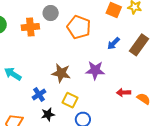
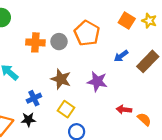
gray circle: (51, 13) -> (59, 42), moved
orange cross: (30, 27) -> (35, 42), moved
black star: (48, 114) -> (28, 120), moved

